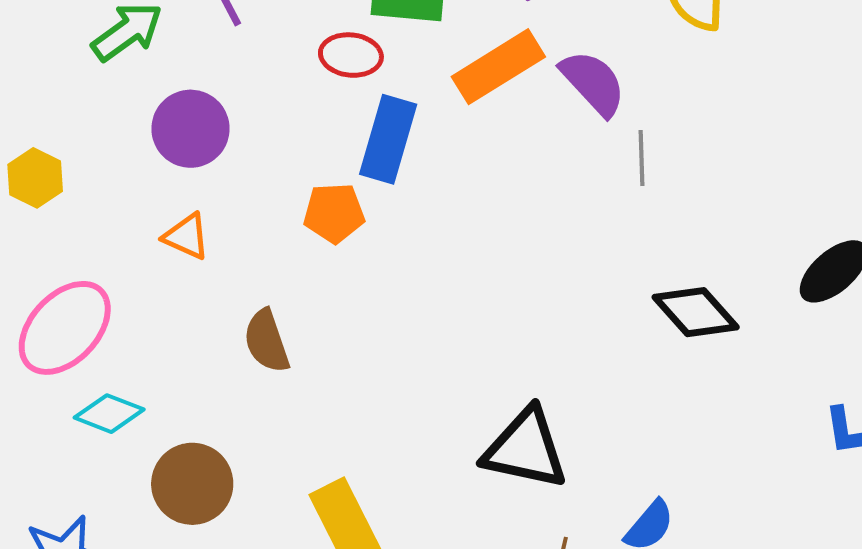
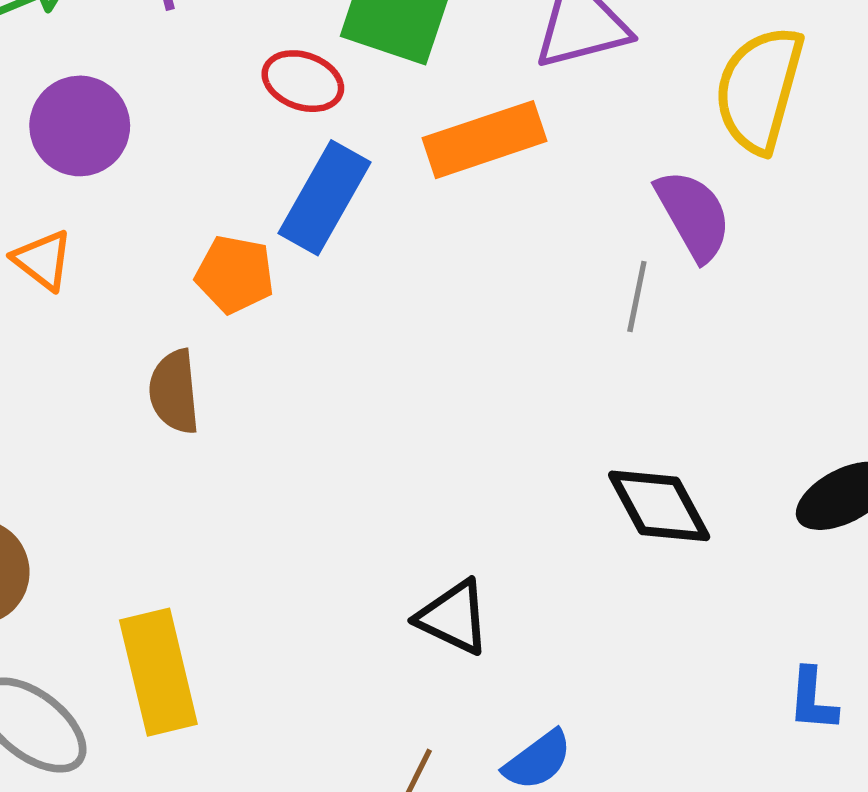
purple semicircle: (593, 83) -> (693, 215), moved
brown semicircle: (267, 341) -> (174, 392), moved
black triangle: (525, 449) -> (453, 617), moved, size x0.7

